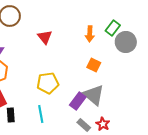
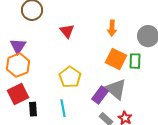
green rectangle: (113, 28) -> (135, 61), moved, turned -35
orange square: (94, 65) -> (116, 59), size x1.5
yellow pentagon: (48, 83) -> (70, 77), turned -30

